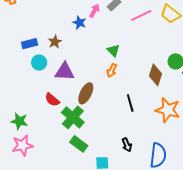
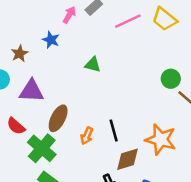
blue star: (79, 23) -> (51, 40), moved
green triangle: (113, 50) -> (93, 65), turned -32
orange arrow: (112, 70) -> (87, 136), moved
brown diamond: (155, 75) -> (128, 159), moved, turned 55

